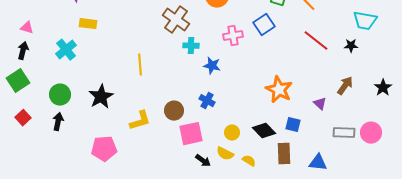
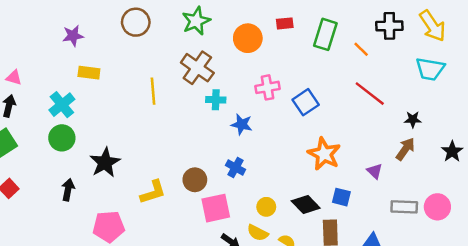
blue square: (264, 25) -> (306, 102), moved
black star: (351, 46) -> (413, 119), moved
yellow line: (140, 65) -> (153, 91), moved
green circle: (60, 95) -> (62, 138), moved
black arrow: (58, 122) -> (68, 190), moved

